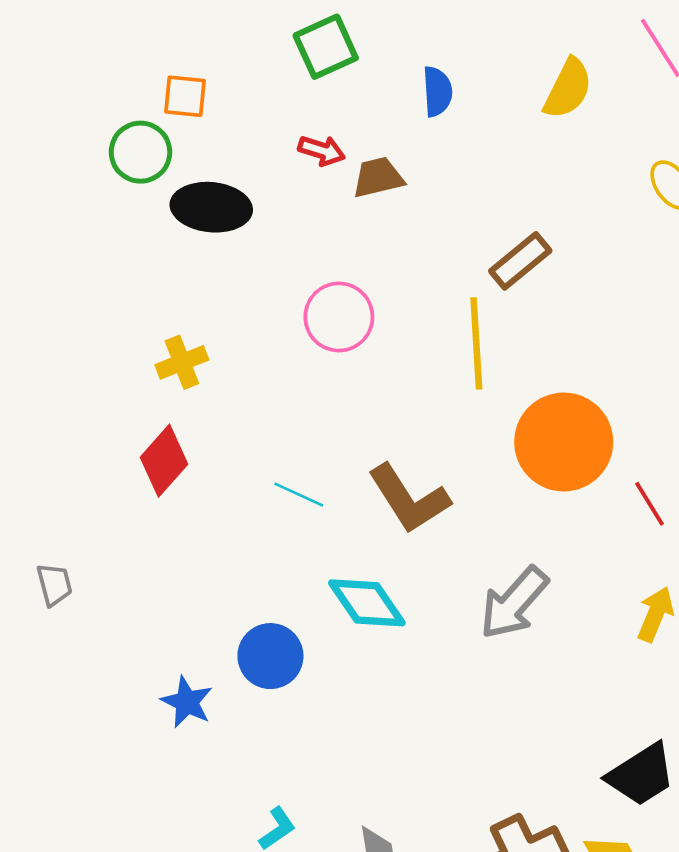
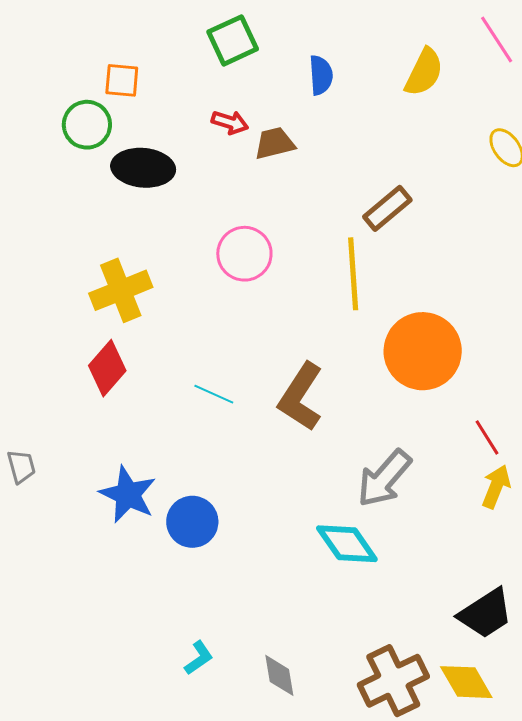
yellow cross: (182, 362) -> (121, 290), size x1.5
brown L-shape: (409, 499) -> (301, 397), turned 66
red line: (650, 504) -> (487, 437), moved
cyan diamond: (367, 603) -> (347, 544), moved
blue star: (187, 702) -> (128, 495), moved, size x1.4

